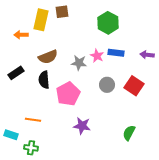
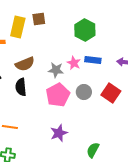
pink pentagon: (68, 94) -> (58, 95), moved
purple star: (82, 126) -> (59, 133), turned -30
green semicircle: (129, 133) -> (93, 150), moved

